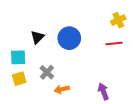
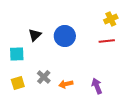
gray cross: (47, 72) -> (44, 77), moved
yellow square: (19, 79) -> (18, 83), moved
orange arrow: (62, 89) -> (66, 84), moved

